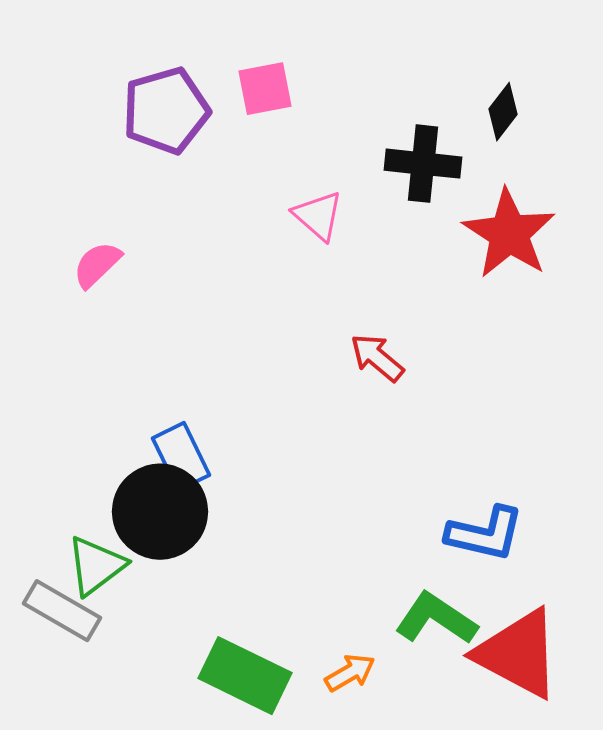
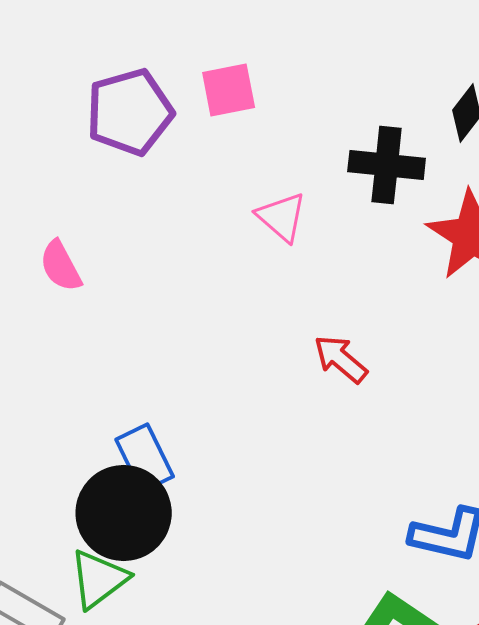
pink semicircle: (97, 265) -> (61, 266), turned -74
green triangle: (96, 566) -> (99, 579), moved

